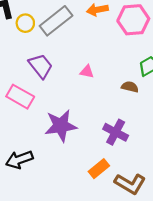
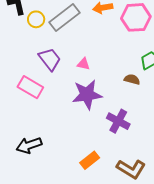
pink triangle: (87, 72) -> (83, 64), moved
purple star: (61, 126) -> (87, 94), moved
orange rectangle: (99, 169) -> (90, 160), moved

